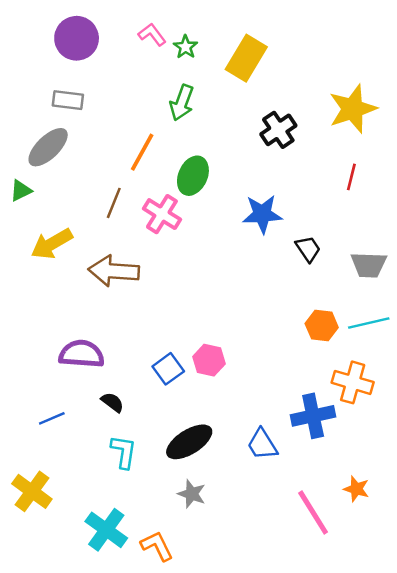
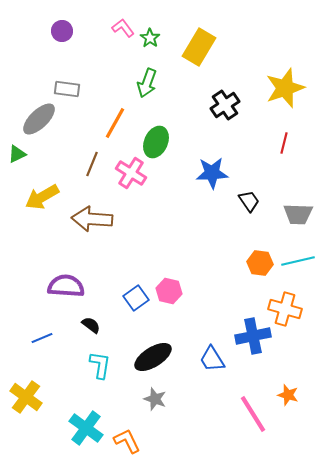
purple circle: (77, 38) -> (62, 31), size x0.6
gray rectangle: (68, 100) -> (67, 89), moved

